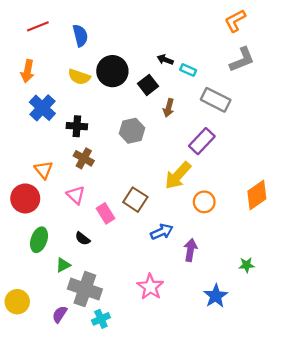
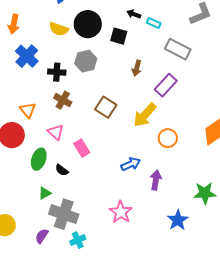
black square: (148, 85) -> (119, 36), turned -36
brown arrow: (169, 108) -> (137, 68), moved
gray hexagon: (132, 131) -> (86, 61), moved
brown square: (135, 200) -> (106, 107), moved
green ellipse: (39, 240) -> (39, 159), moved
green star: (247, 265) -> (205, 193), size x1.6

